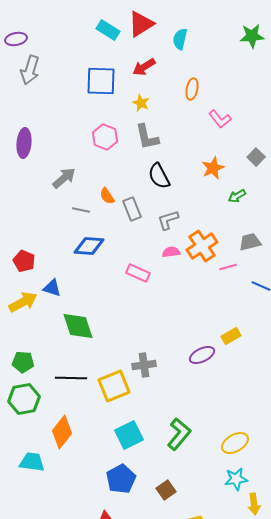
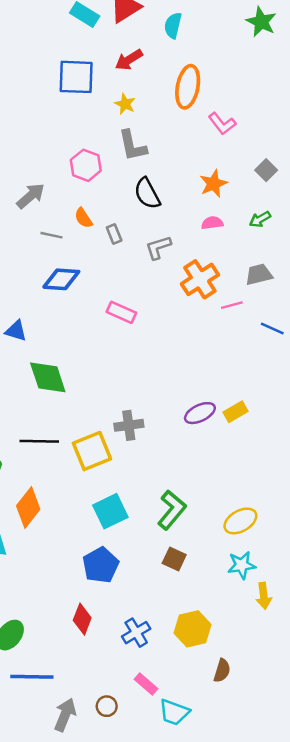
green star: (252, 36) -> (261, 22), turned 30
orange ellipse: (192, 89) -> (188, 87), size x1.6
pink hexagon: (105, 137) -> (86, 165), moved
green arrow: (237, 196) -> (260, 219), moved
gray rectangle: (132, 209) -> (114, 234), size x0.7
pink semicircle: (171, 252) -> (212, 223), moved
yellow rectangle: (231, 336) -> (235, 412), moved
brown square: (166, 490) -> (174, 559), moved, turned -30

